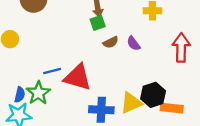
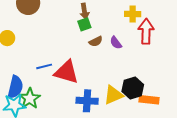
red arrow: (181, 48) -> (146, 31), moved
green star: (38, 93) -> (30, 98), moved
blue semicircle: (20, 95) -> (15, 87), size x1.6

